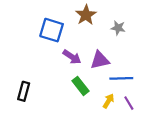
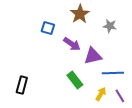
blue square: (52, 30) -> (48, 28), size x0.6
purple arrow: (72, 57) -> (72, 44), moved

